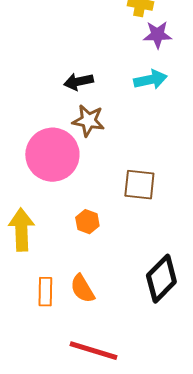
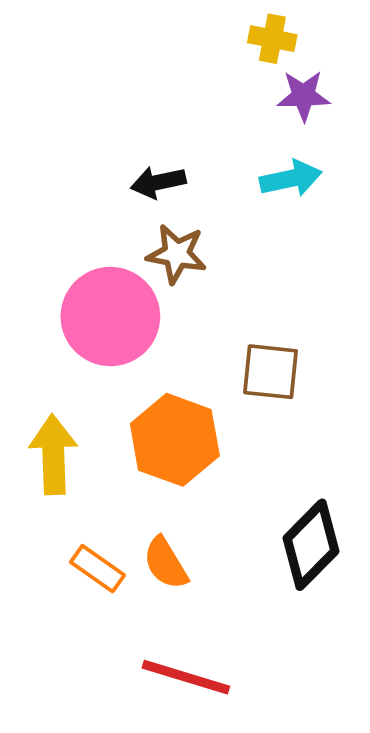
orange hexagon: (87, 222) -> (175, 440), size x2.0
orange rectangle: (45, 292) -> (98, 569), turned -56

